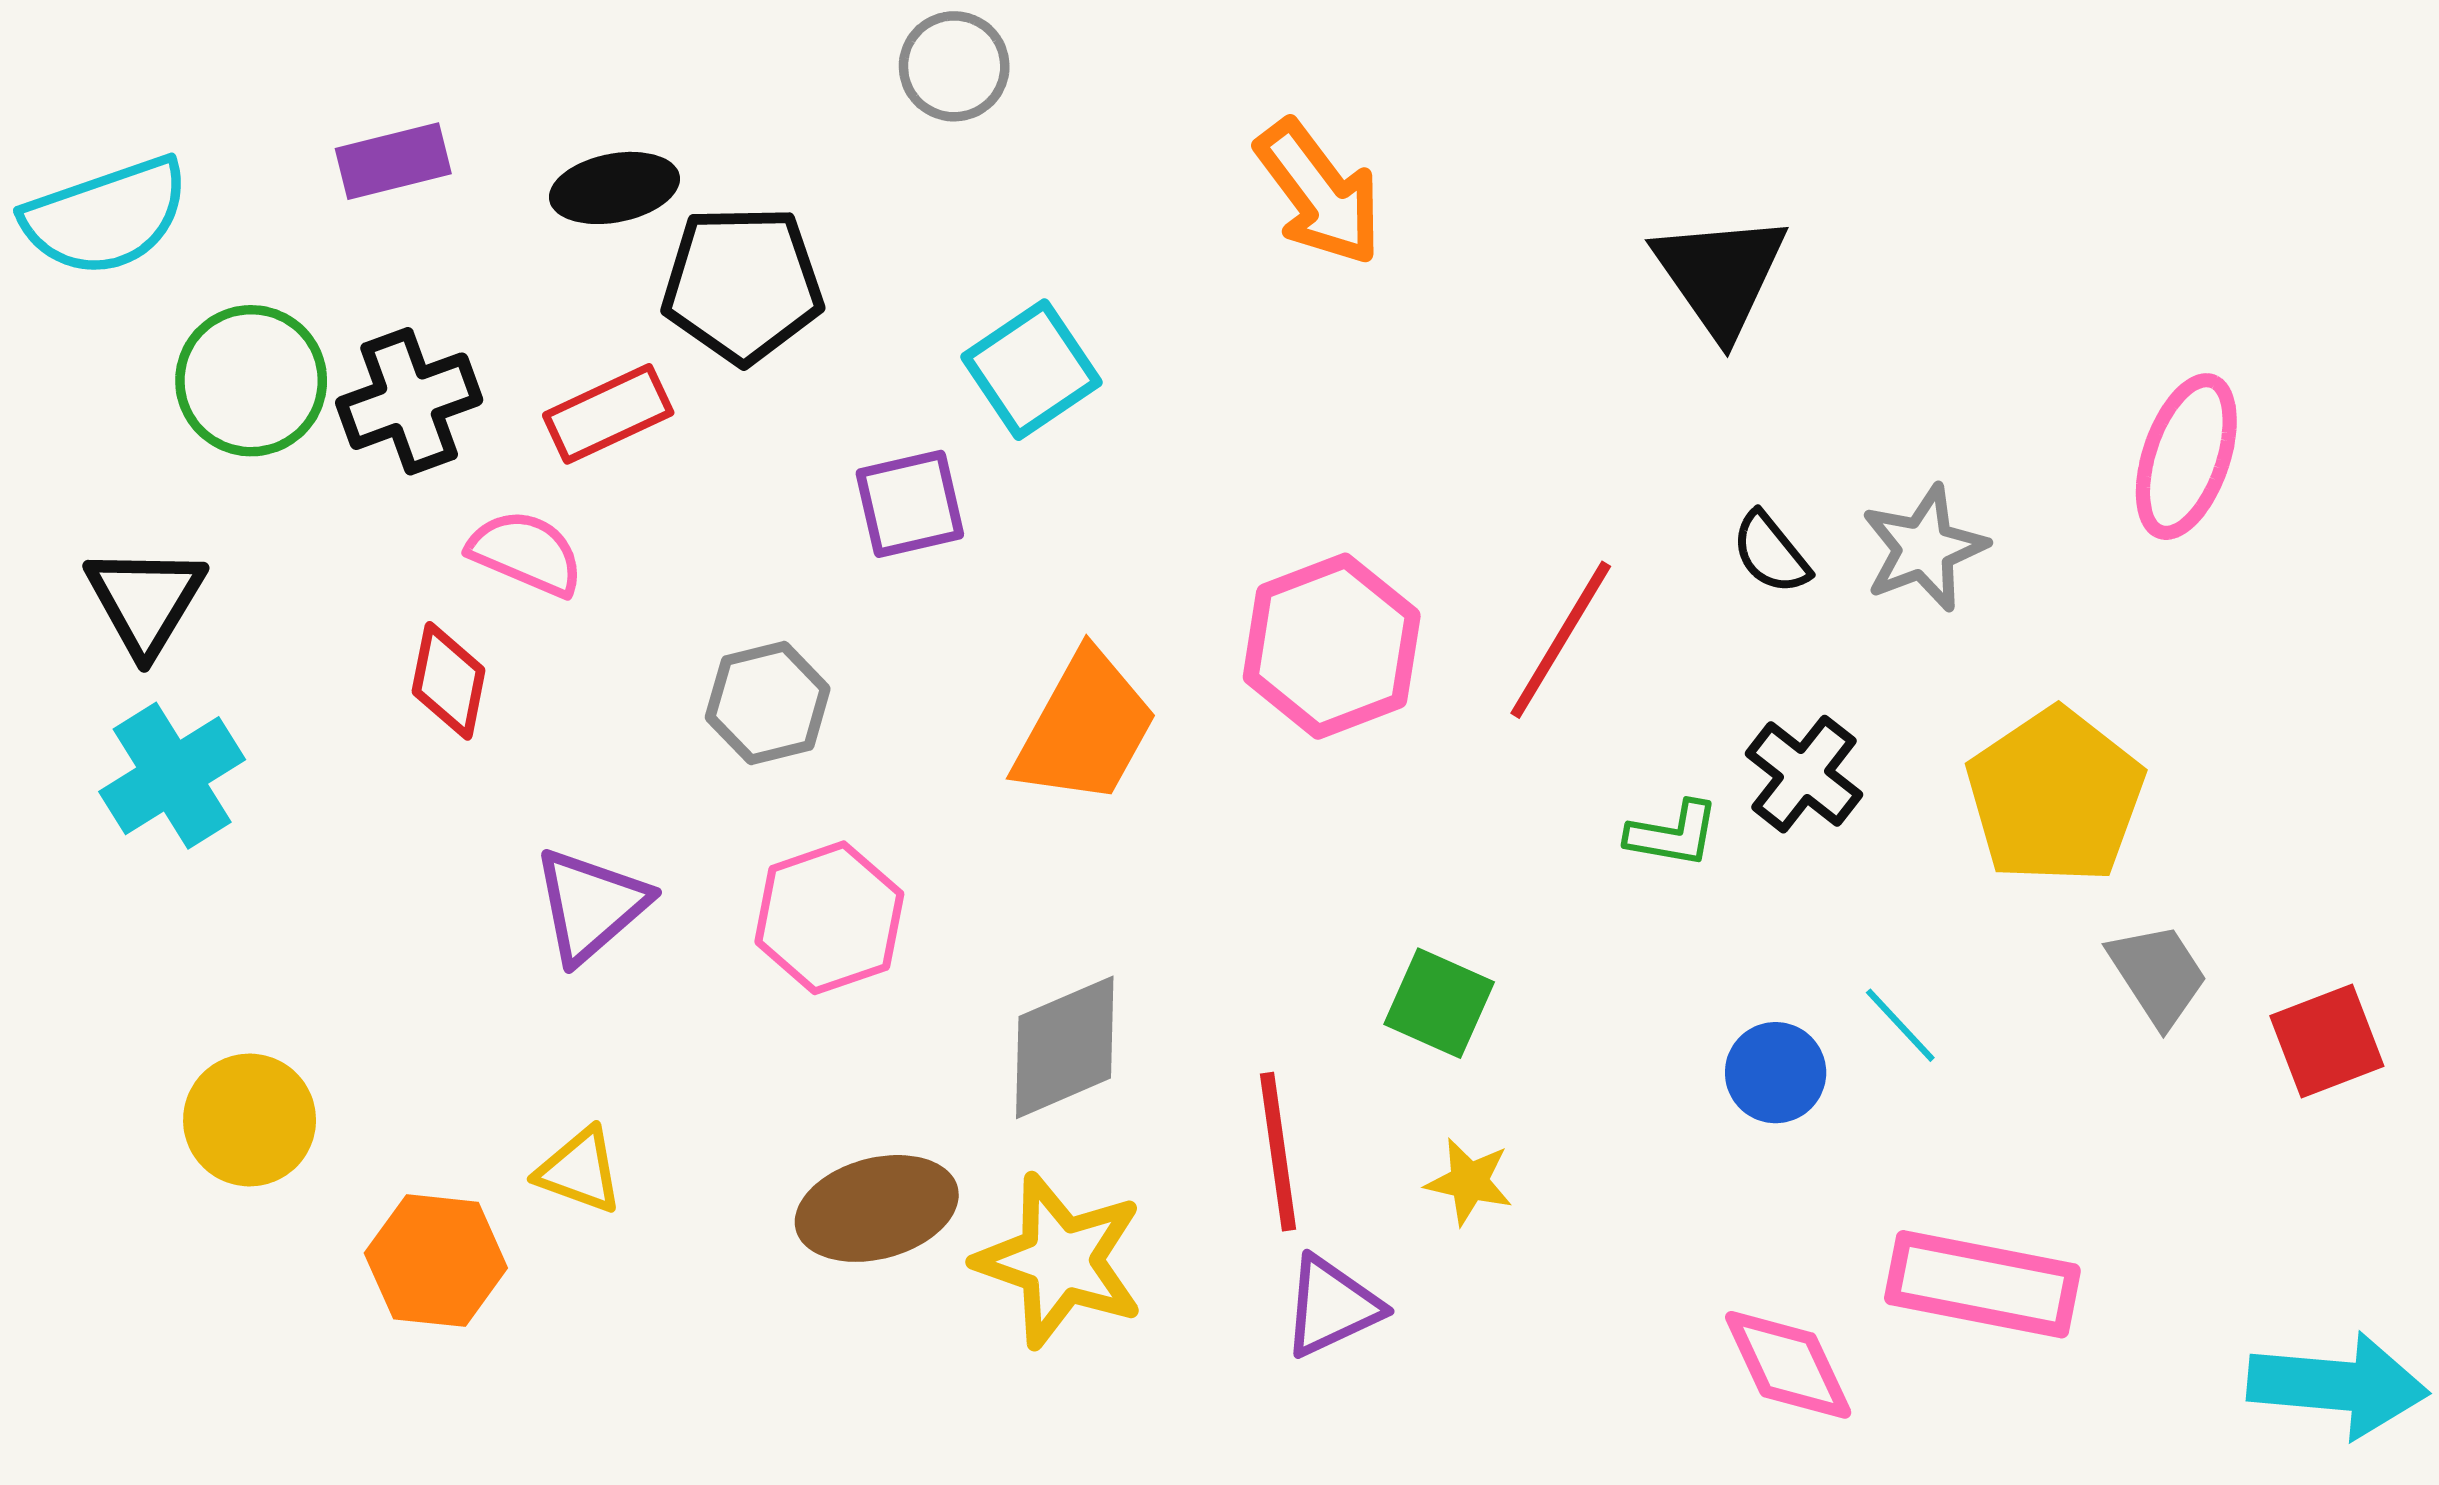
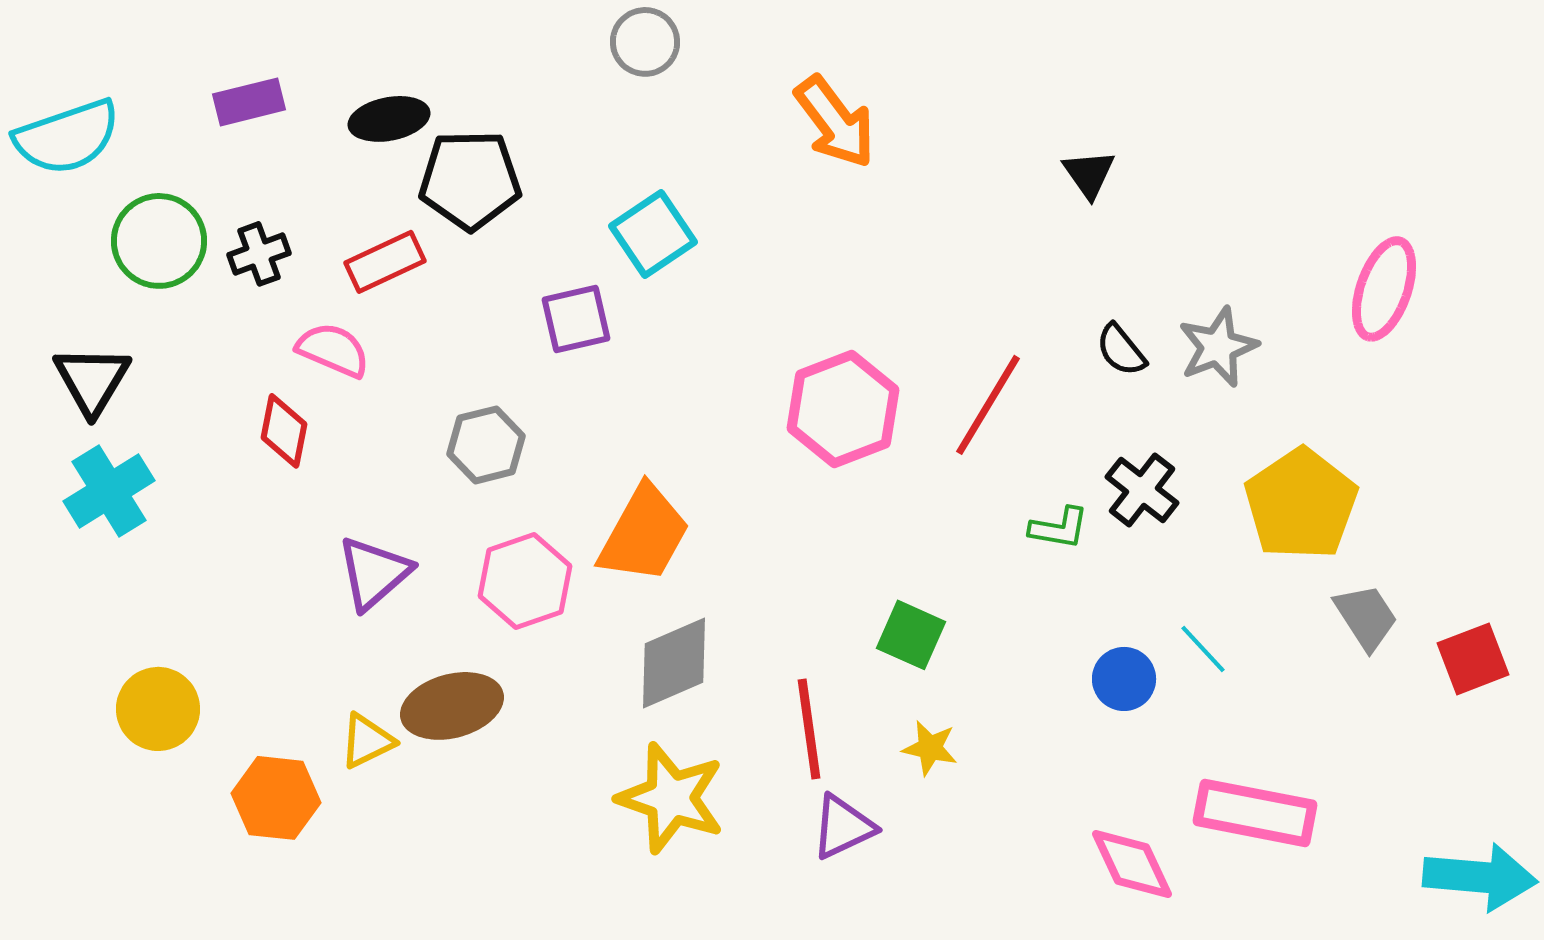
gray circle: (954, 66) -> (645, 42), moved
black triangle: (1720, 275) -> (1089, 174), size x0.6
black cross: (409, 401) -> (259, 254), size x0.7
orange trapezoid: (1085, 728) -> (644, 534), moved
yellow triangle: (580, 1171) -> (367, 741), turned -46
brown ellipse: (877, 1208) -> (452, 706), moved

